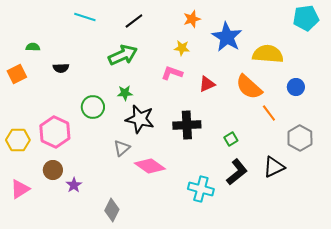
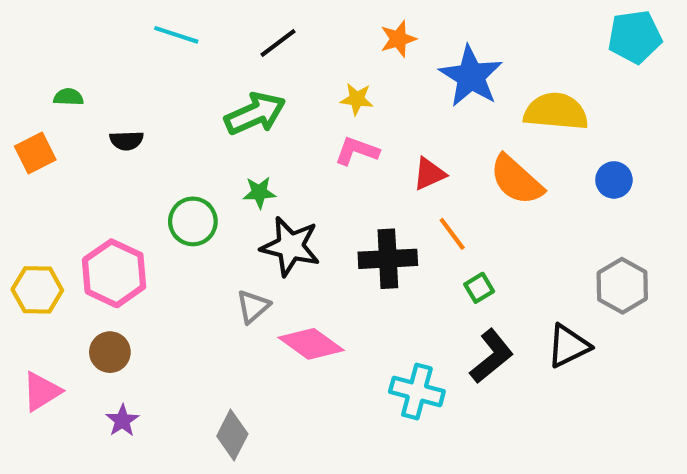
yellow star: (182, 48) -> (357, 99), moved
orange line: (269, 113) -> (452, 234), moved
purple star: (74, 185) -> (122, 421), moved

